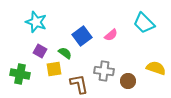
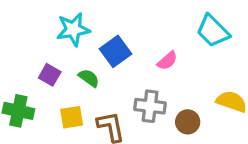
cyan star: (36, 22) -> (73, 29), moved, turned -30
pink semicircle: (111, 35) -> (167, 61), moved
yellow square: (54, 69) -> (72, 117), moved

